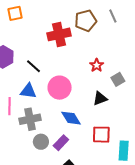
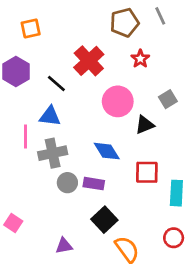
orange square: (15, 13) -> (31, 29), moved
red cross: (59, 34) -> (89, 61), moved, turned -30
red star: (97, 65) -> (140, 59), moved
pink circle: (60, 88) -> (118, 101), moved
purple rectangle: (61, 143) -> (94, 184), turned 56

